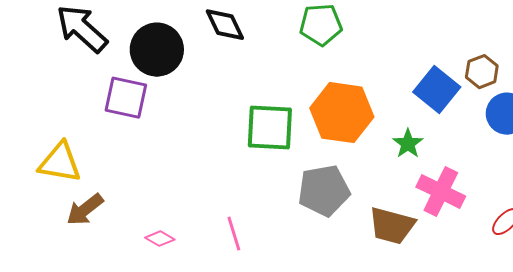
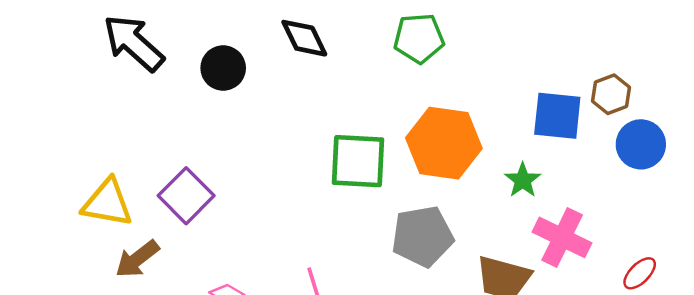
black circle: (157, 50) -> (223, 68), size x0.7
blue square: (437, 90) -> (557, 116), turned -33
purple square: (126, 98) -> (186, 196), moved, turned 33

